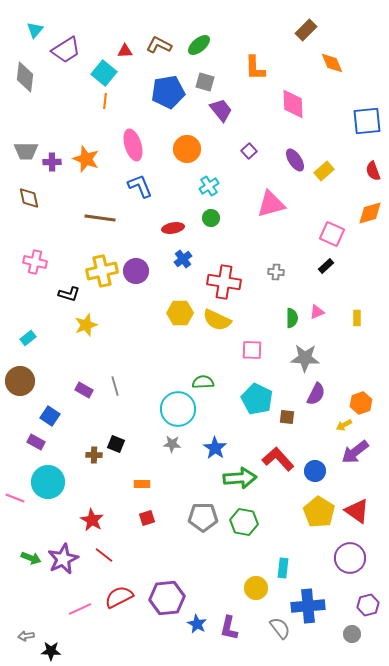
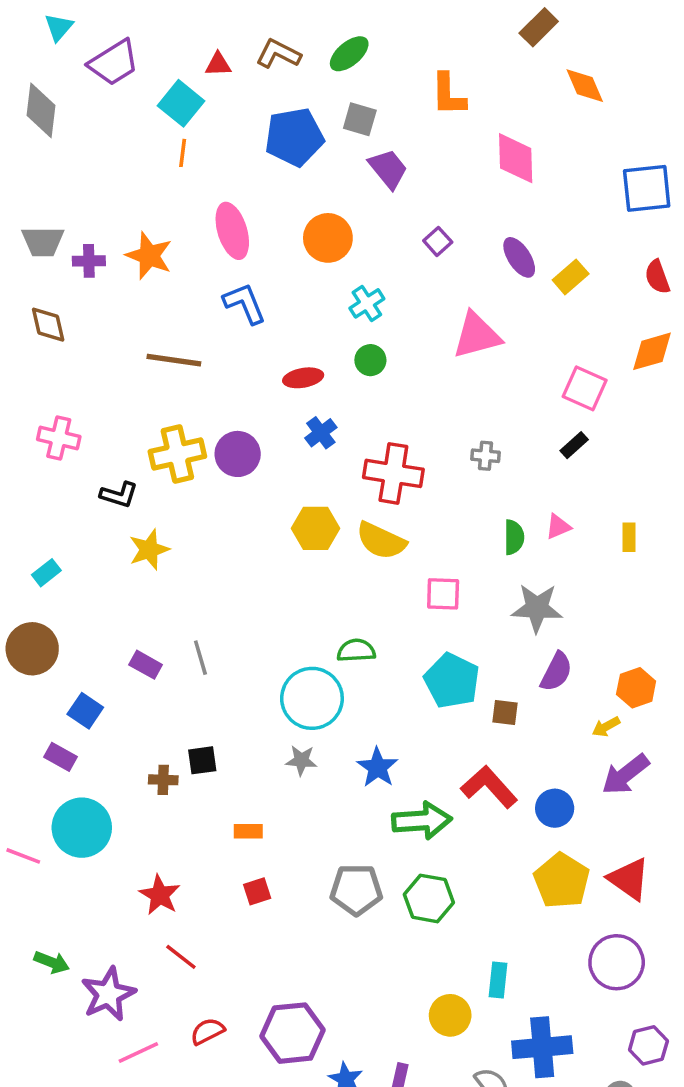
black square: (116, 444) -> (202, 760), turned -30
purple star: (63, 559) -> (108, 994), moved
red semicircle: (119, 597) -> (208, 1031), size x0.7

